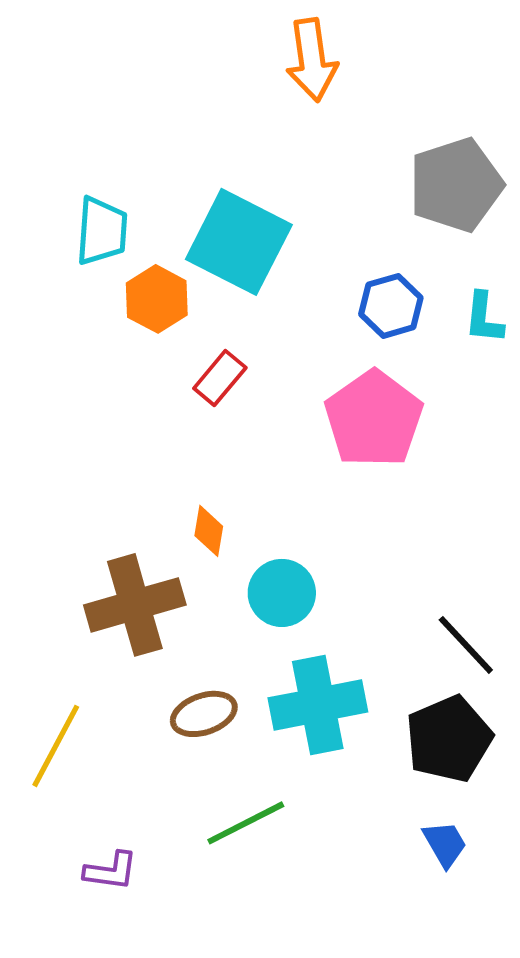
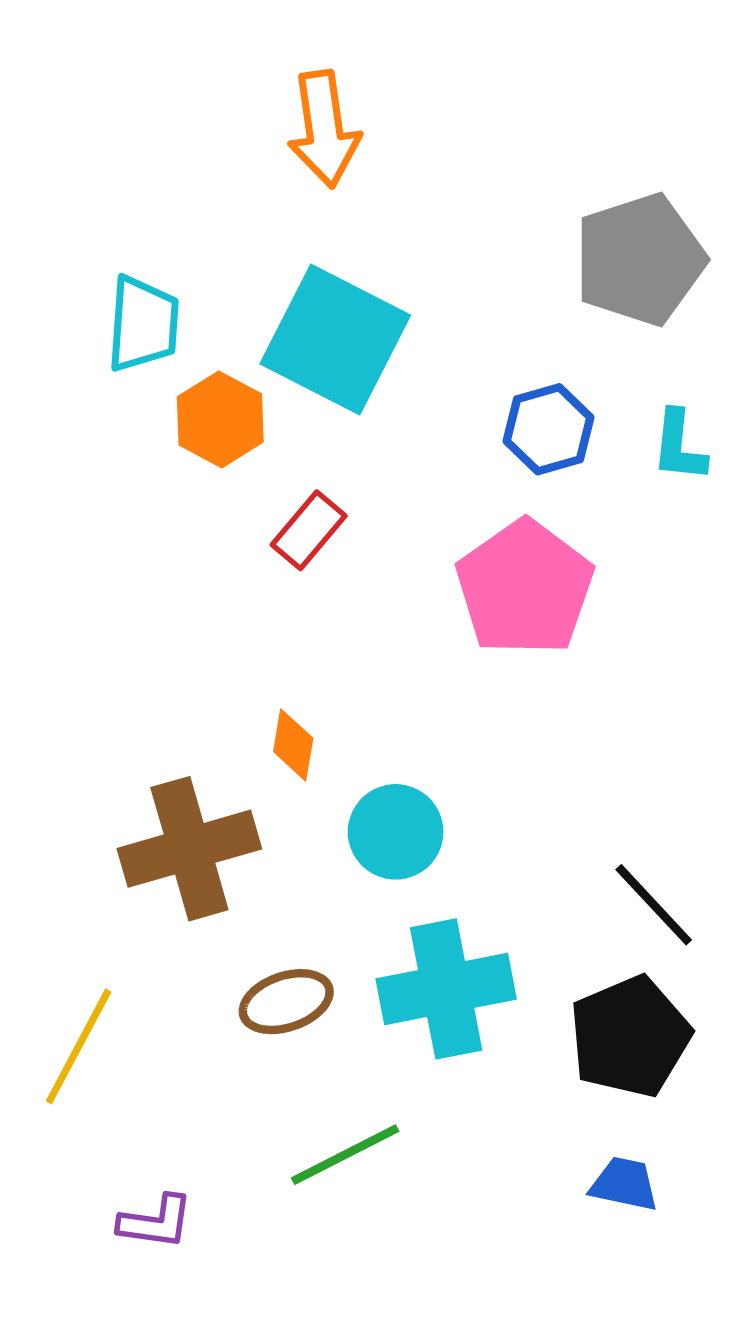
orange arrow: (312, 60) -> (324, 129), moved
blue trapezoid: (445, 844) -> (624, 1184), turned -48

